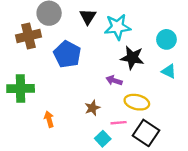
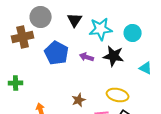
cyan circle: (166, 39) -> (133, 33), moved
purple arrow: (114, 80) -> (87, 57), moved
green cross: (21, 88) -> (16, 83), size x0.6

